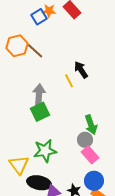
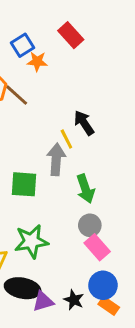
orange star: (49, 11) -> (37, 61), moved
gray arrow: (39, 95) -> (56, 159), moved
green square: (40, 112) -> (24, 184), turned 30
green arrow: (91, 125) -> (85, 189), moved

